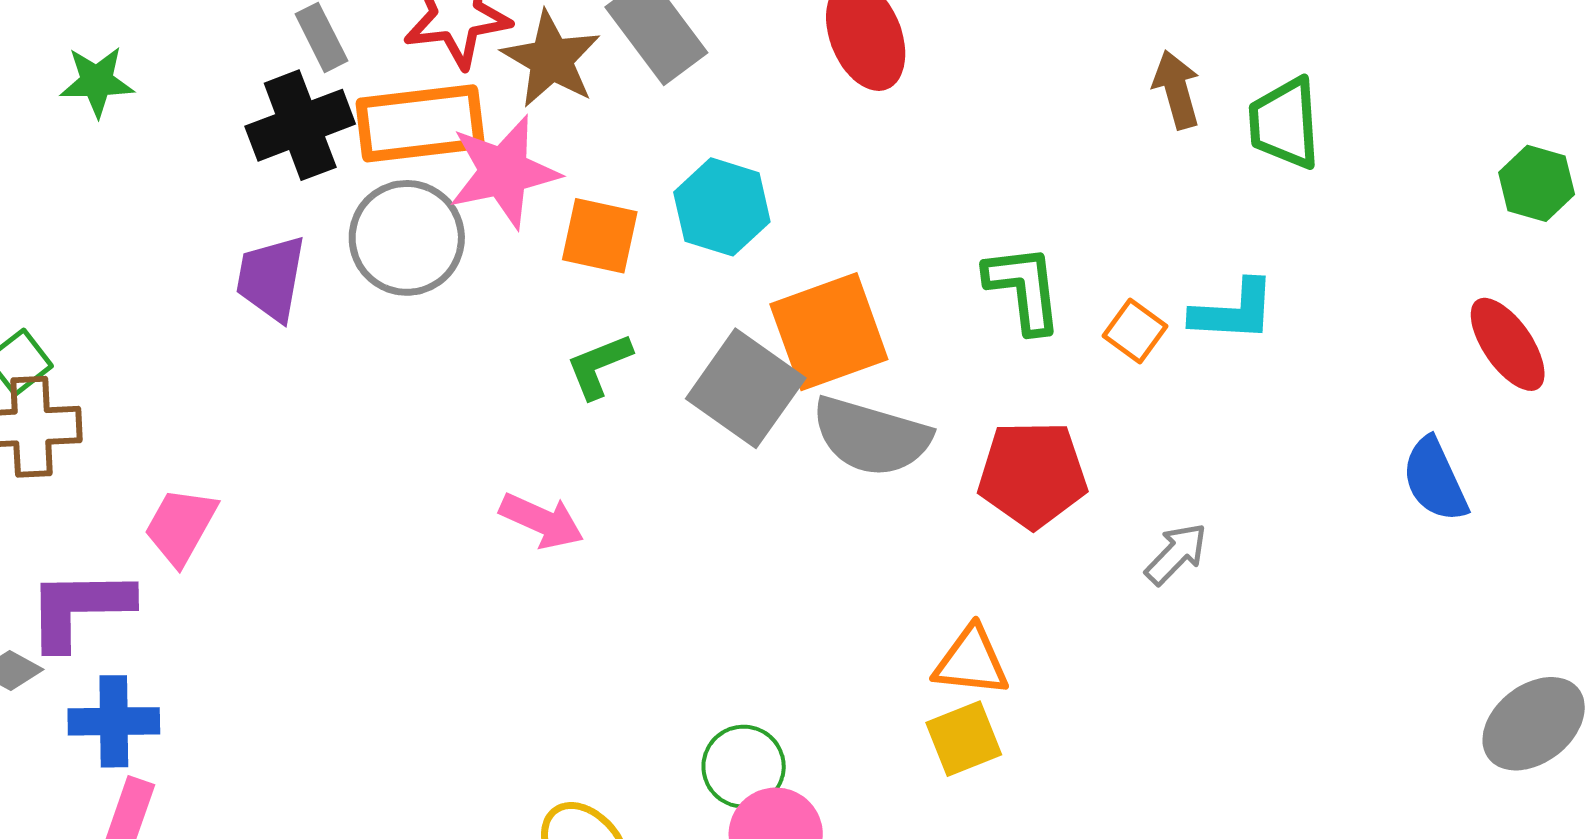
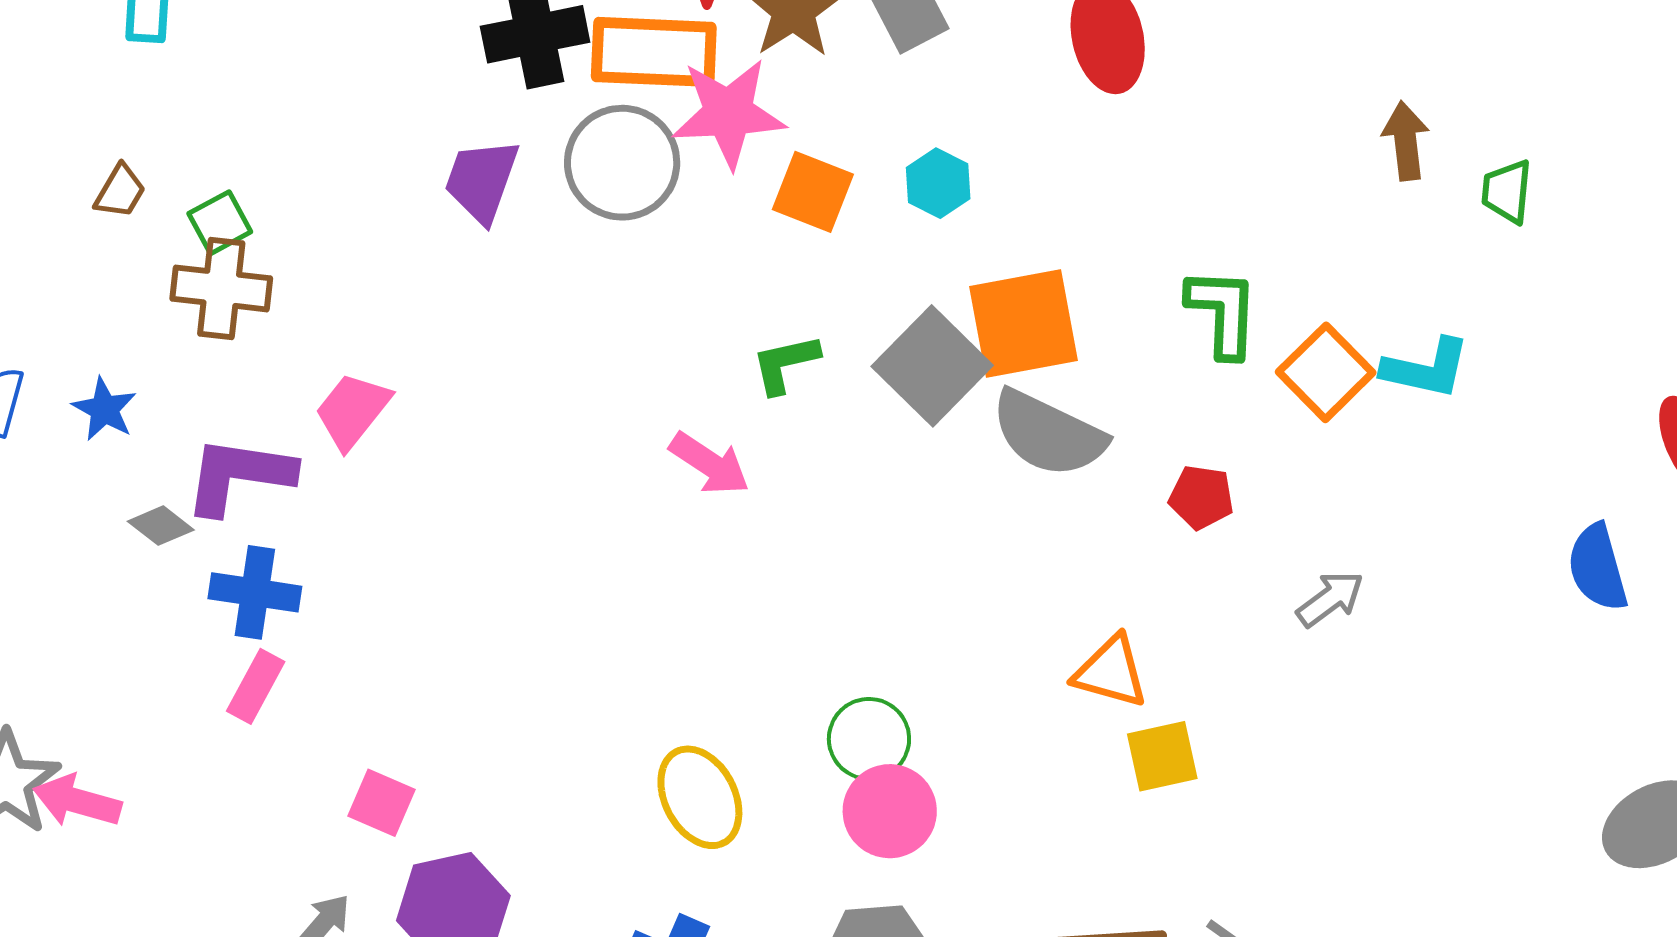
green trapezoid: (1285, 123) -> (1507, 191), size x0.7
cyan hexagon: (722, 207) -> (938, 183), size x0.7
orange square: (1135, 331) -> (1326, 372), size x1.5
green L-shape: (599, 366) -> (785, 364), moved
red pentagon: (1033, 474) -> (1201, 497), size x0.6
yellow square: (964, 739) -> (1162, 756), moved

